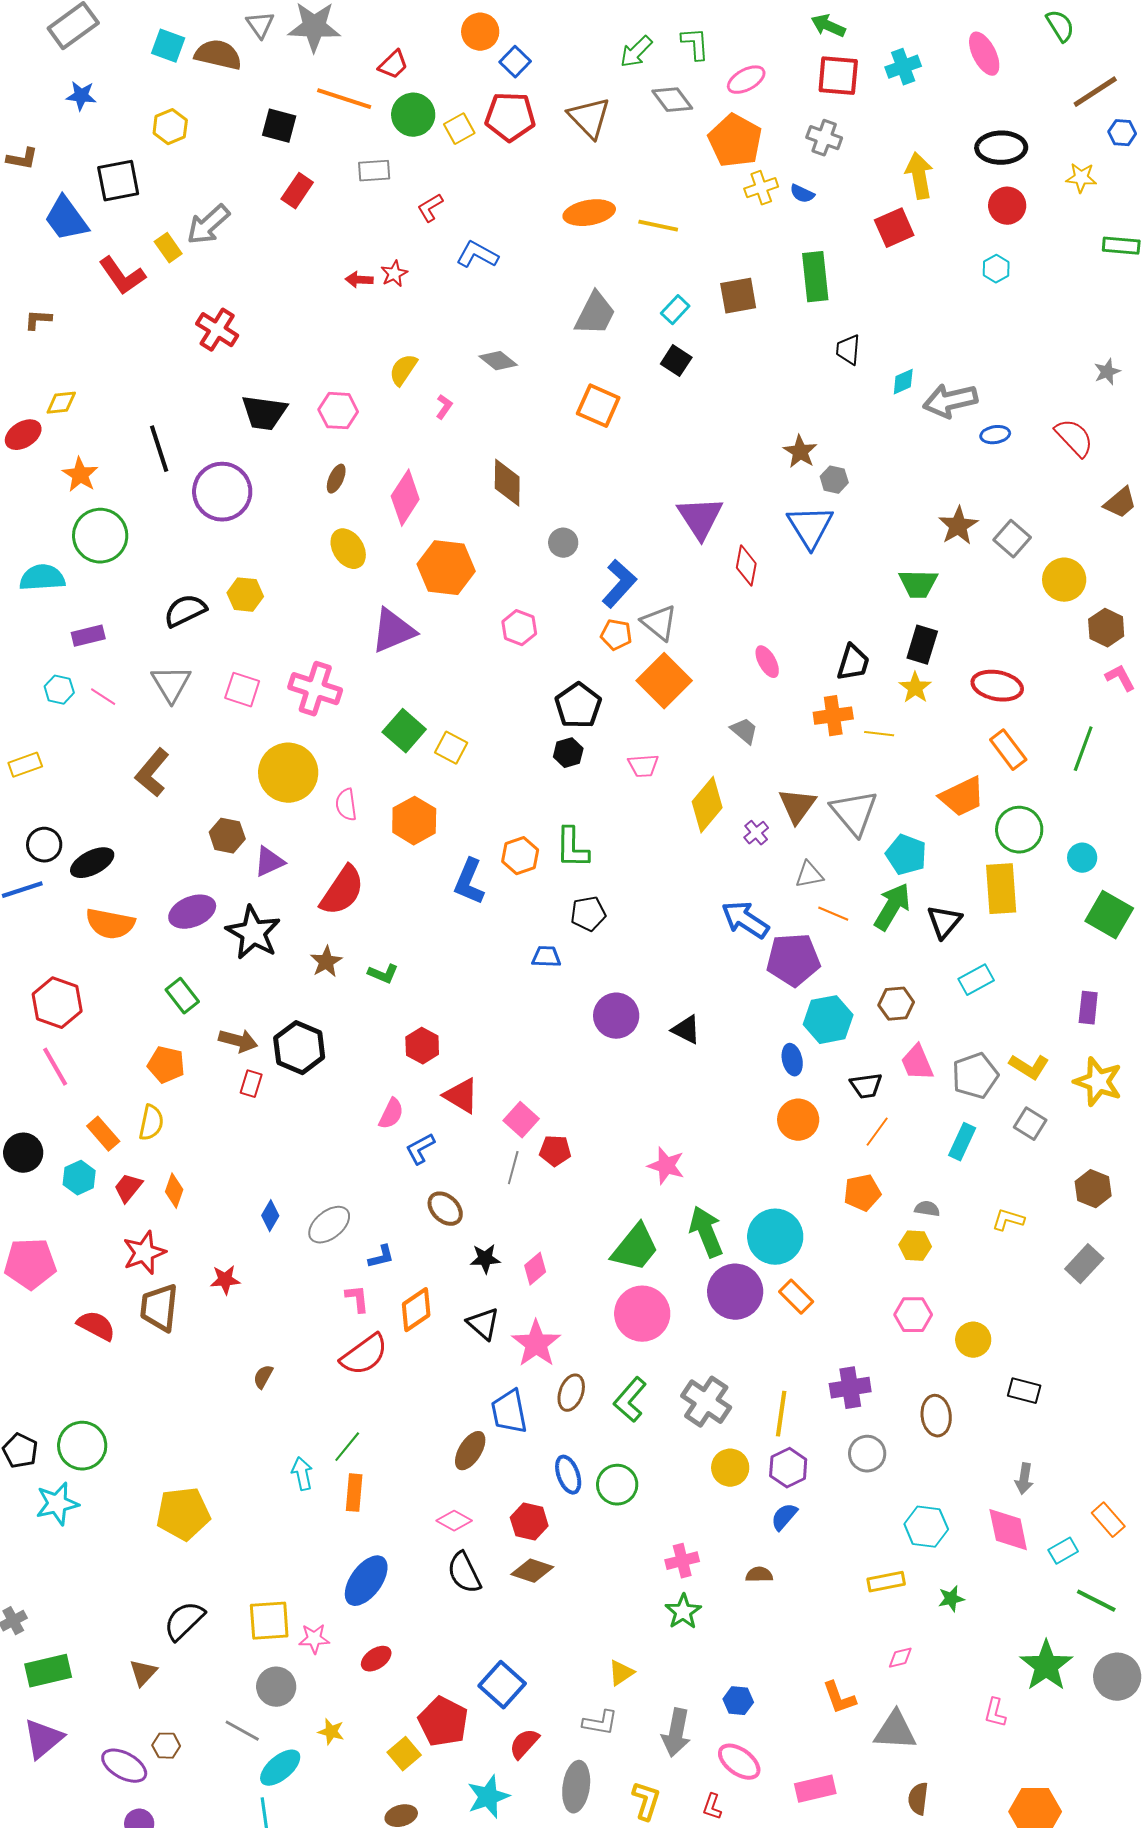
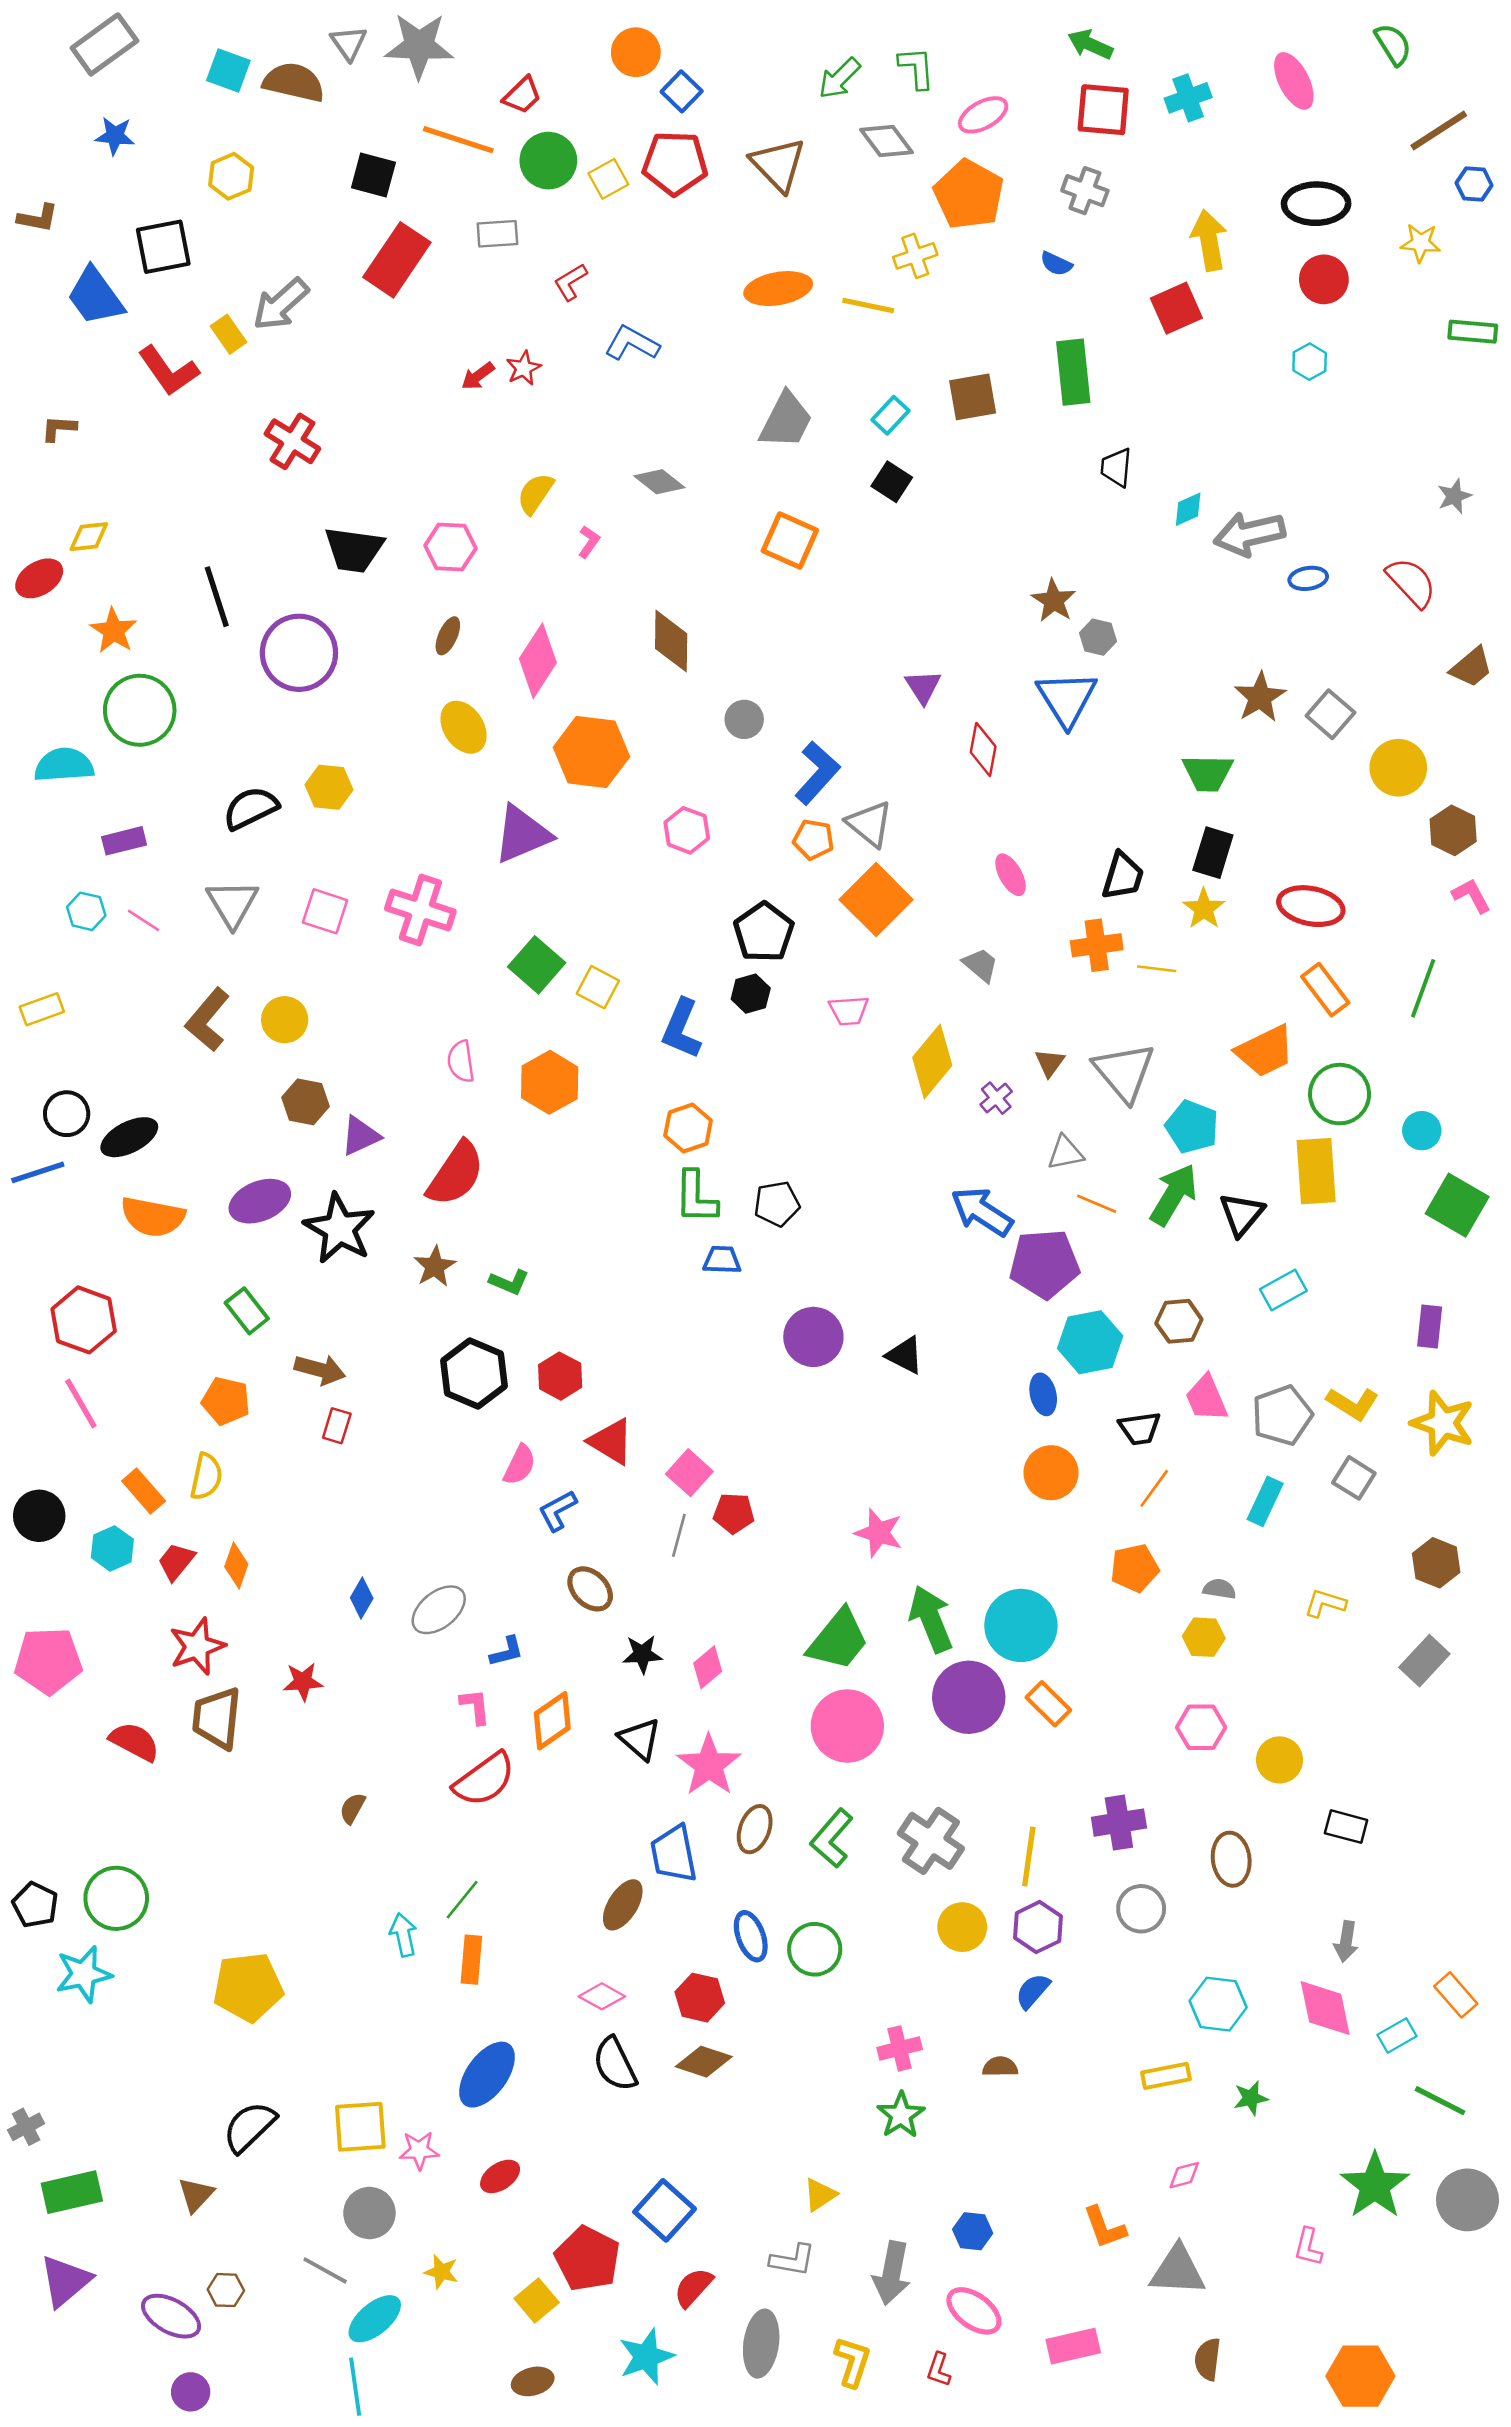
yellow cross: (761, 188) -> (915, 256), moved
red rectangle: (297, 191) -> (397, 260), size x1.6
red arrow: (359, 280) -> (478, 376), turned -40
purple triangle: (700, 518) -> (923, 687), size x0.6
yellow circle: (288, 773) -> (285, 1020), moved, size x0.6
brown triangle: (797, 806) -> (1050, 1063), size x0.6
green L-shape: (572, 848) -> (696, 1197), moved
blue L-shape: (469, 882) -> (682, 1029), moved
black hexagon: (299, 1048) -> (474, 1373), moved

